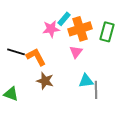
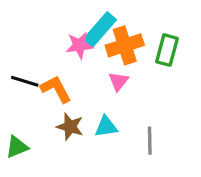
cyan rectangle: (64, 19) -> (100, 30), size x1.6
cyan triangle: (86, 81) -> (106, 127), moved
green triangle: (11, 94) -> (17, 147), turned -42

